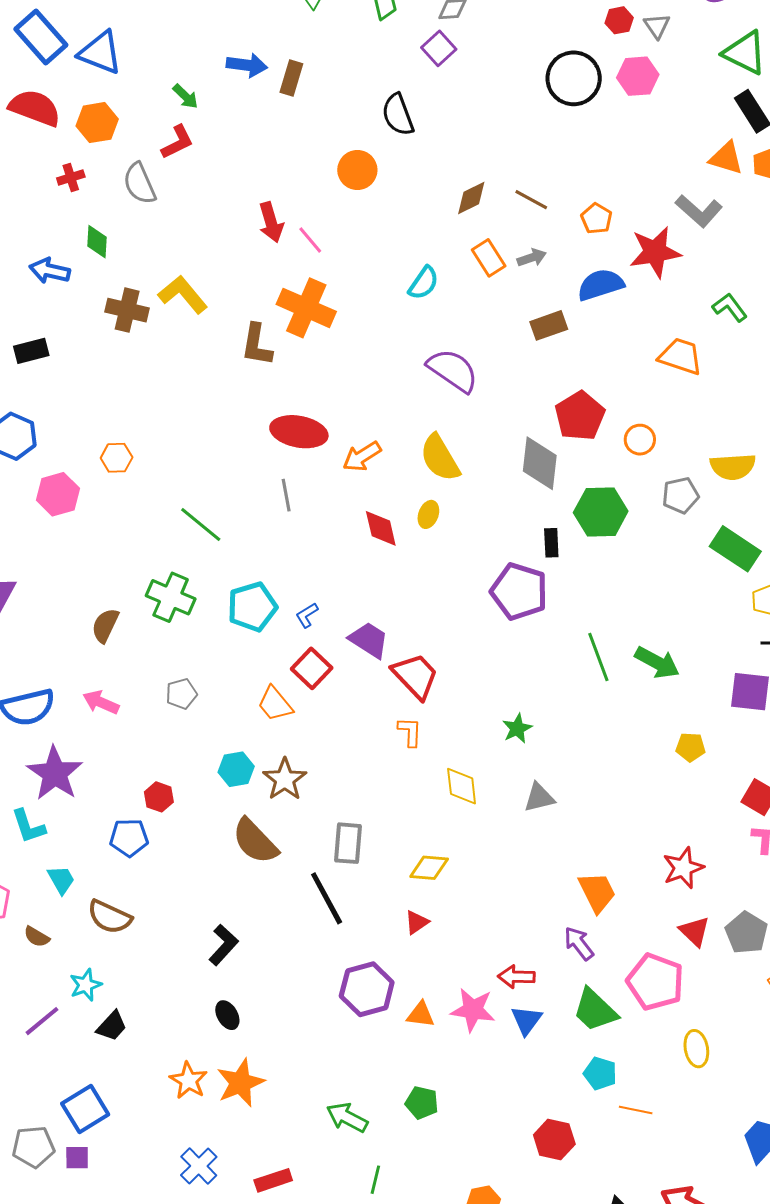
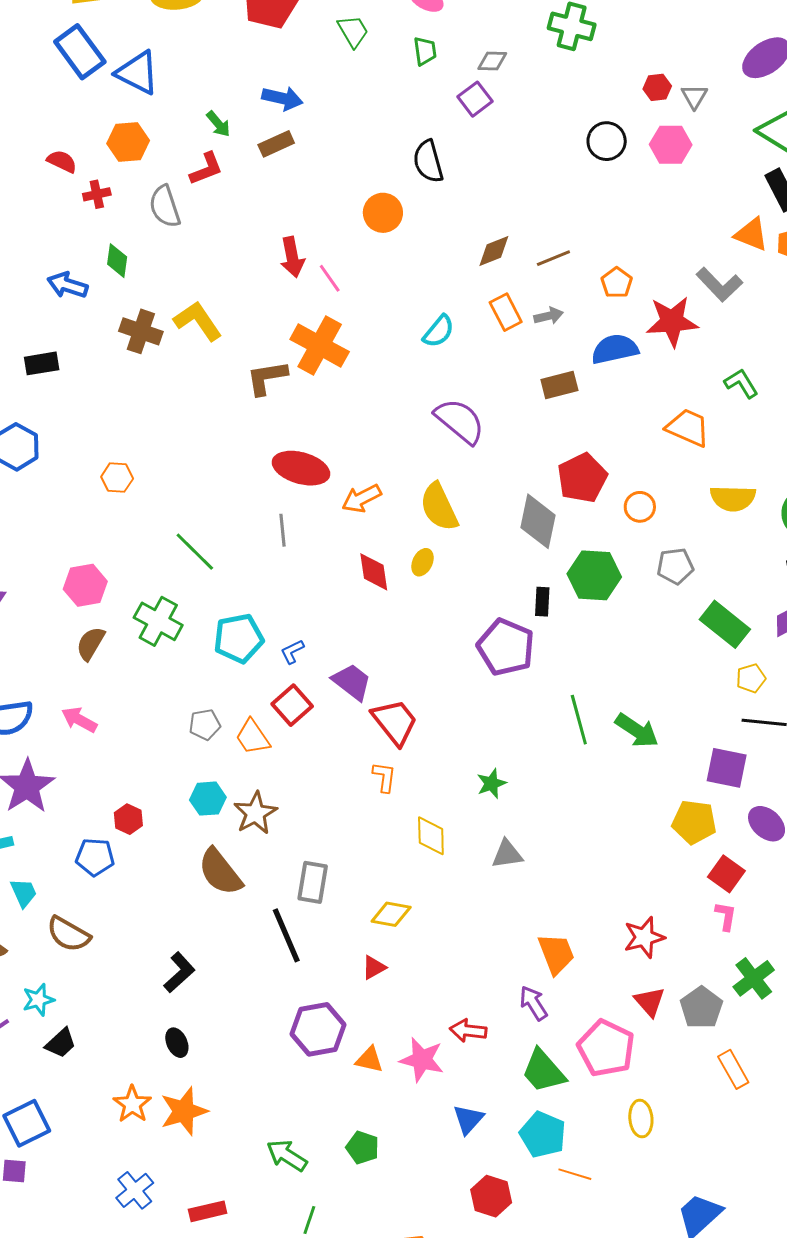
brown rectangle: (291, 78) -> (276, 144), moved, turned 44
black circle: (574, 78) -> (607, 141), size x0.7
red semicircle: (35, 108) -> (62, 161), moved, size x0.6
brown line: (531, 200) -> (553, 258), turned -56
brown L-shape: (257, 345) -> (267, 378), turned 66
yellow semicircle: (733, 467) -> (733, 498), moved
pink hexagon: (58, 494) -> (85, 585), moved
gray pentagon: (181, 694) -> (205, 725), moved
yellow pentagon: (691, 747) -> (694, 822), moved, size x1.5
blue triangle: (526, 1020) -> (468, 1119), moved
cyan pentagon: (600, 1073) -> (543, 1135), size x1.4

